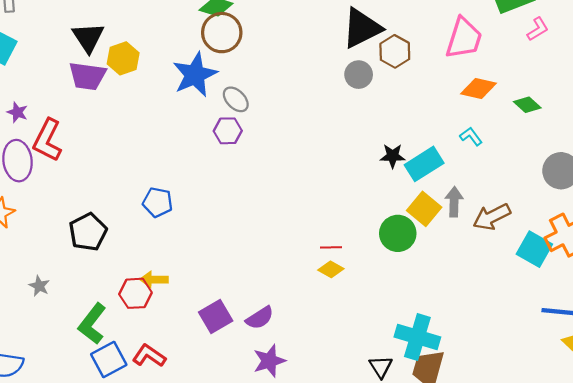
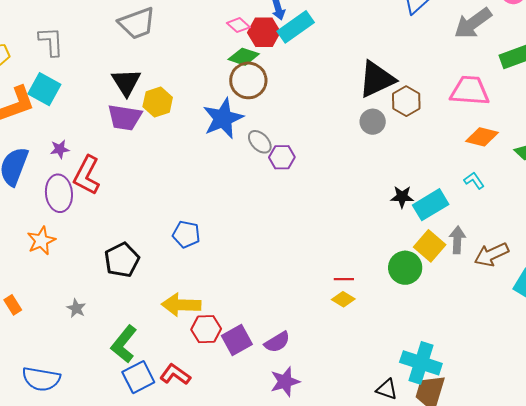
pink trapezoid: (464, 38) -> (470, 91), turned -105
purple star: (17, 112) -> (60, 149), turned -30
purple hexagon: (228, 131) -> (282, 157), moved
yellow arrow: (154, 279) -> (181, 305), size x1.5
red hexagon: (135, 293) -> (206, 329), moved
black triangle: (381, 367) -> (387, 389), turned -40

